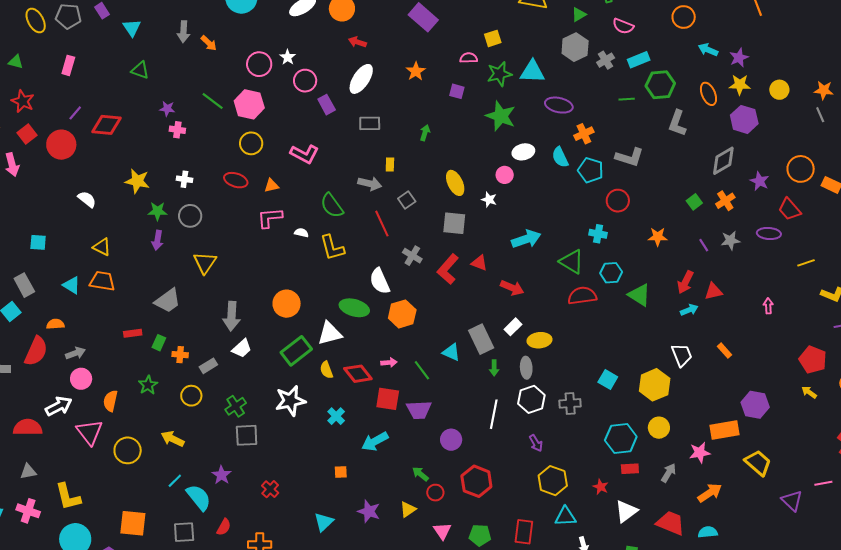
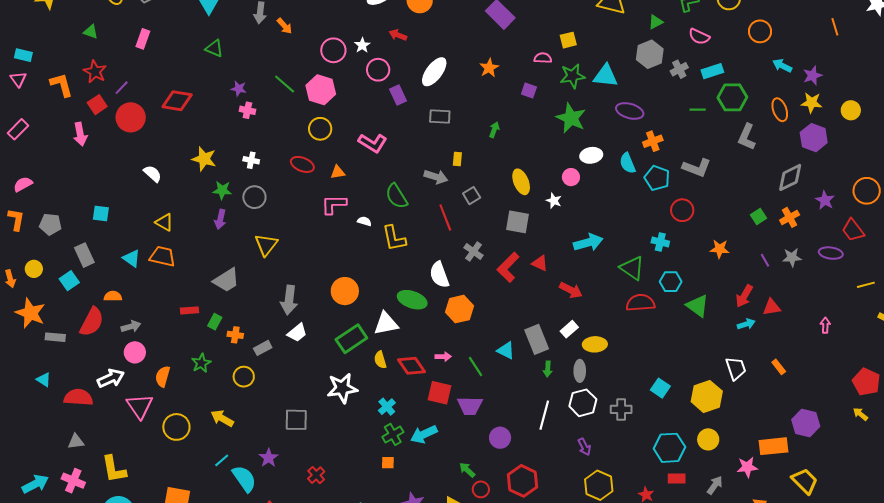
red arrow: (357, 42) -> (398, 35), moved
purple line: (75, 113) -> (122, 88), moved
green cross: (236, 406) -> (393, 434), moved

